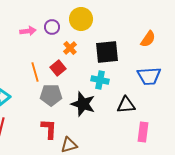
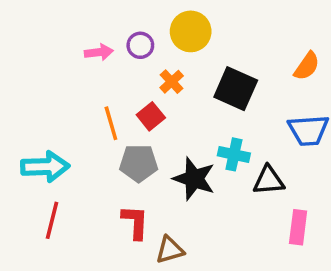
black square: (107, 52) -> (236, 89), turned 30
cyan cross: (100, 80) -> (234, 154), moved

